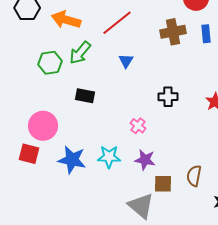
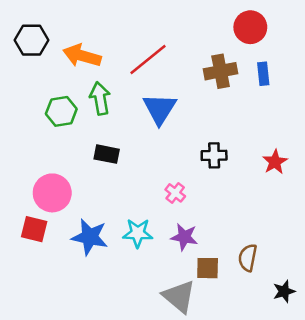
green arrow: (80, 53) -> (100, 98), turned 130
blue triangle: (126, 61) -> (160, 109), size x1.8

